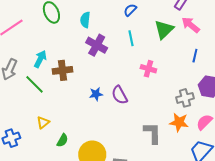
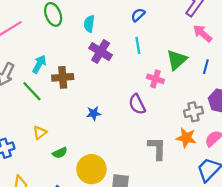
green triangle: (164, 30) -> (177, 60), moved
blue star: (96, 94) -> (94, 113), moved
purple semicircle: (120, 95) -> (137, 104), moved
green semicircle: (62, 140) -> (60, 153), turned 32

